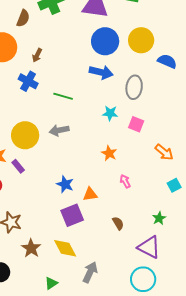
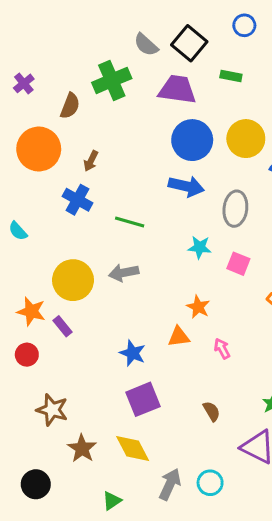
orange triangle: (90, 194) -> (179, 337), moved
cyan circle: (143, 279) -> (210, 483), moved, size x0.7

